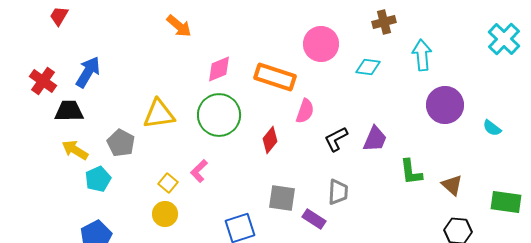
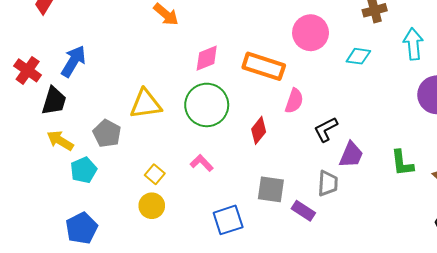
black trapezoid: (69, 111) -> (54, 101), turned 108
purple trapezoid: (375, 139) -> (351, 155), moved
pink L-shape: (199, 171) -> (202, 163), moved, turned 90

